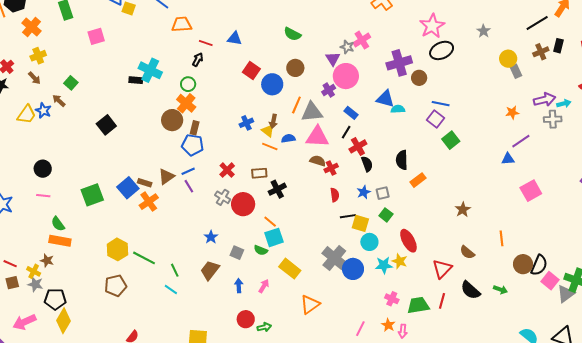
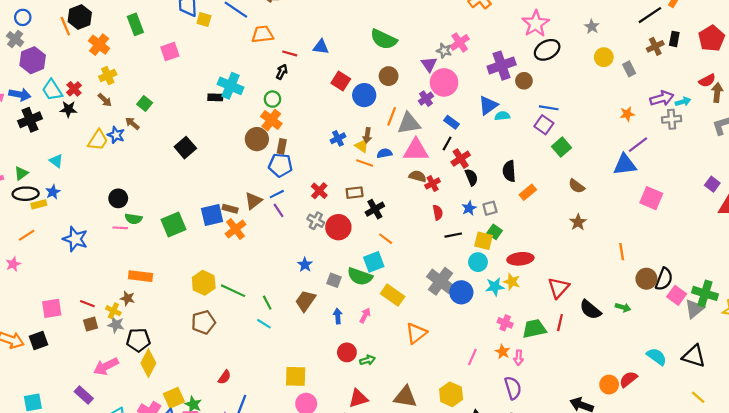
green semicircle: (292, 34) -> (384, 39), size x1.4
yellow circle: (508, 59) -> (604, 57), moved
blue triangle: (385, 99) -> (488, 105), turned -48
blue triangle: (508, 159) -> (625, 165), size x1.6
blue square: (128, 188) -> (212, 215), turned 30
pink square: (531, 191) -> (651, 198), turned -35
orange line: (270, 222) -> (386, 239), moved
yellow square: (360, 223) -> (483, 241), moved
green semicircle: (58, 224) -> (133, 219), moved, turned -42
red ellipse: (408, 241) -> (520, 259), turned -65
green semicircle: (261, 250) -> (360, 276), size x1.6
brown semicircle: (467, 252) -> (577, 186), moved

